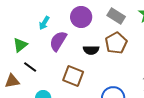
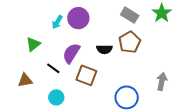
purple circle: (81, 17) -> (78, 18), moved
purple semicircle: (58, 41) -> (71, 53), moved
black line: (30, 67) -> (53, 68), moved

